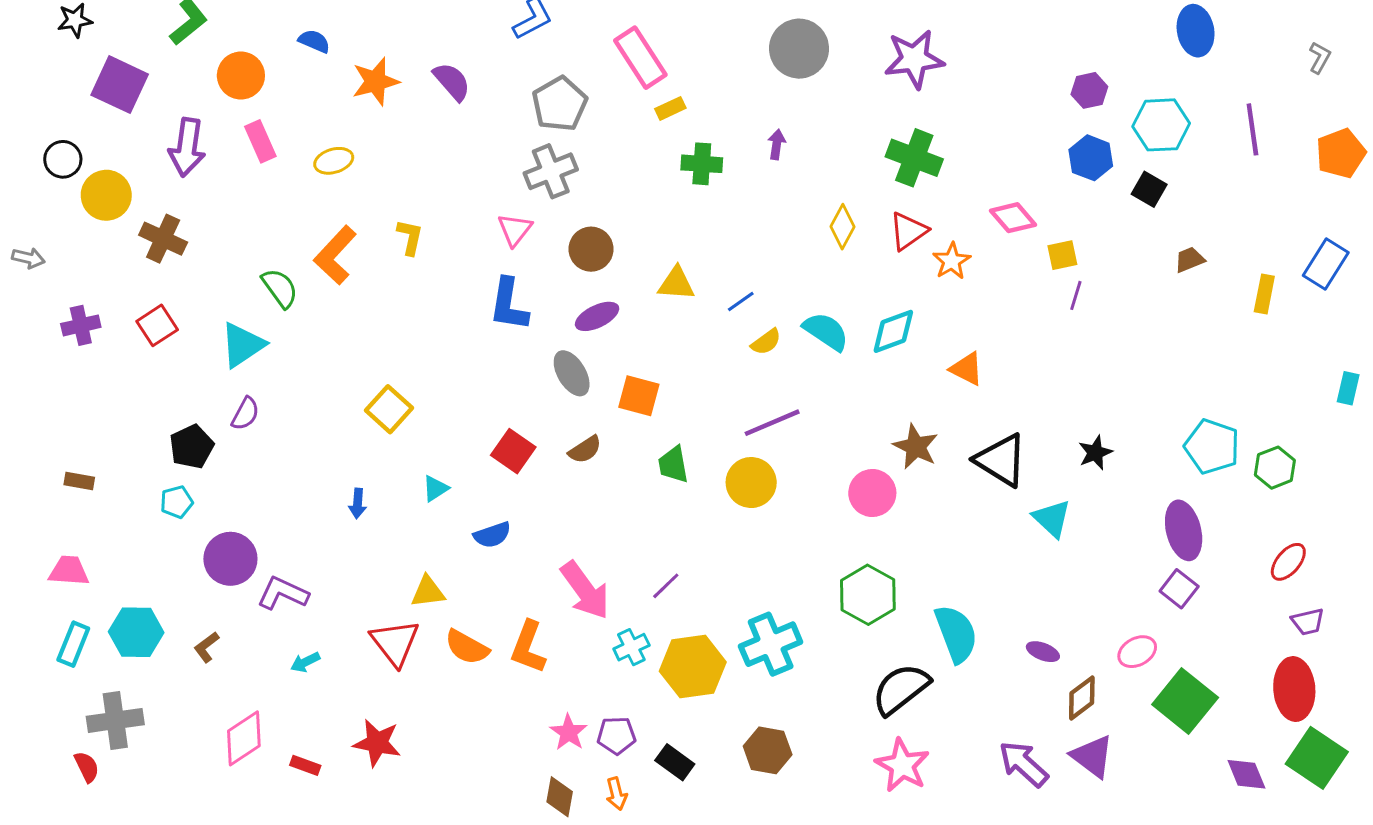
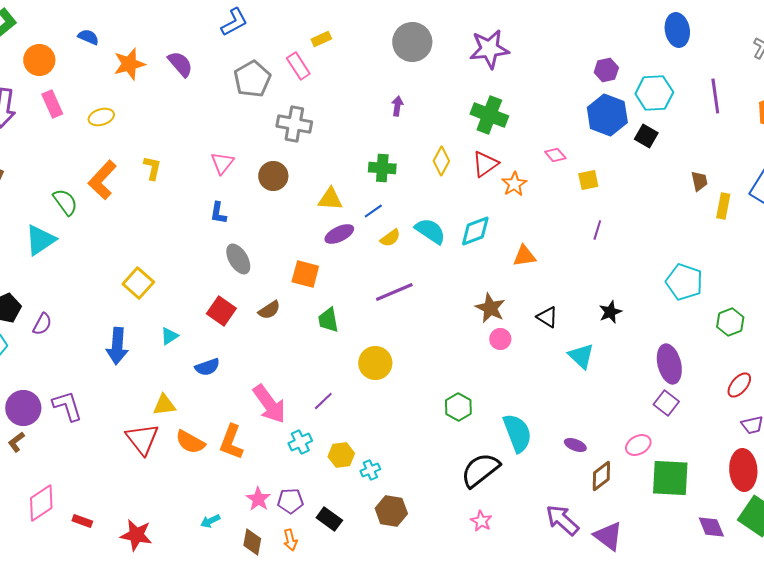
pink rectangle: (640, 58) -> (298, 66), moved, size x0.7
yellow rectangle: (670, 108) -> (321, 39), moved
blue hexagon: (1091, 158) -> (607, 115), size x1.4
green cross: (702, 164) -> (382, 168), moved
gray cross: (551, 171) -> (294, 124), moved, turned 32
pink diamond: (1013, 218) -> (555, 155), size x0.7
brown trapezoid: (1190, 260) -> (699, 181), moved, turned 100
purple line: (1076, 295) -> (597, 230), moved
blue L-shape: (509, 304) -> (218, 213), size x0.6
purple ellipse: (597, 316) -> (339, 234), moved
orange triangle: (967, 369) -> (524, 256), turned -35
gray ellipse: (572, 373) -> (238, 259), moved
purple semicircle: (245, 414) -> (42, 324), moved
cyan pentagon: (1212, 447) -> (684, 282), moved
black triangle: (1001, 460) -> (547, 317), size x0.6
yellow circle: (751, 483) -> (375, 363), moved
pink circle: (872, 493) -> (500, 339), moved, size x0.7
blue arrow: (358, 503) -> (117, 346), size x1.8
purple circle: (230, 559) -> (23, 408), moved
purple L-shape: (283, 593) -> (67, 406), turned 48
green hexagon: (868, 595) -> (458, 407), size x0.7
cyan cross: (771, 644) -> (370, 470), moved, size x0.5
cyan arrow: (305, 662) -> (210, 521), moved
yellow hexagon: (693, 667) -> (341, 455), size x0.6
green square: (1185, 701) -> (670, 478), turned -36
red star: (377, 743) -> (136, 535), moved
purple triangle: (1092, 756) -> (608, 536), moved
pink star: (902, 765) -> (481, 521), size x0.6

